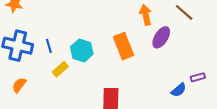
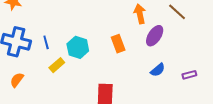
orange rectangle: (124, 46) -> (118, 44), size x0.7
blue semicircle: (179, 90) -> (158, 70), moved

